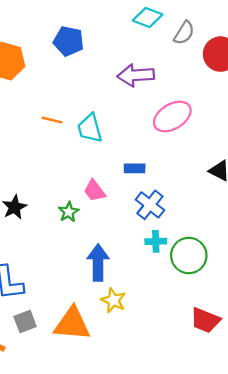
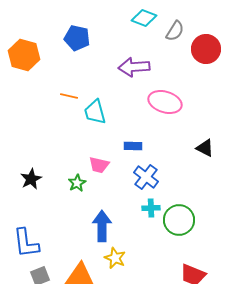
pink ellipse: (172, 116) -> (165, 102), turned 48
orange line: (52, 120) -> (69, 96), moved
pink trapezoid: (95, 191) -> (99, 165), turned -40

